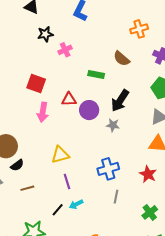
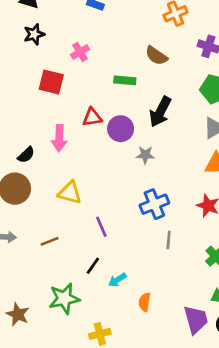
black star: (45, 34) -> (34, 34), moved
red square: (36, 84) -> (51, 82), moved
gray star: (113, 125) -> (145, 155), moved
yellow triangle: (60, 155) -> (70, 193), moved, turned 36
black semicircle: (17, 165) -> (26, 155), moved
cyan arrow: (76, 204) -> (117, 280), moved

